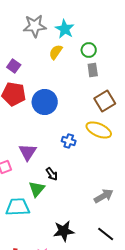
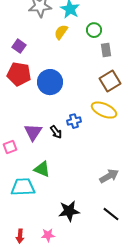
gray rectangle: (93, 70) -> (106, 50), moved
blue cross: (69, 141) -> (74, 121), turned -32
black arrow: (52, 174) -> (56, 132), moved
green triangle: (37, 189) -> (42, 169), turned -48

